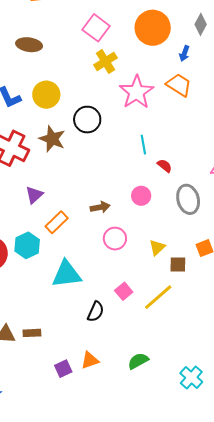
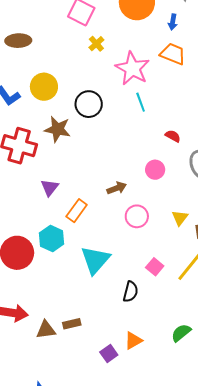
yellow cross: (105, 61) -> (96, 44), size x0.7
cyan line: (143, 145) -> (141, 102), moved
cyan triangle: (66, 274) -> (95, 260), turned -32

